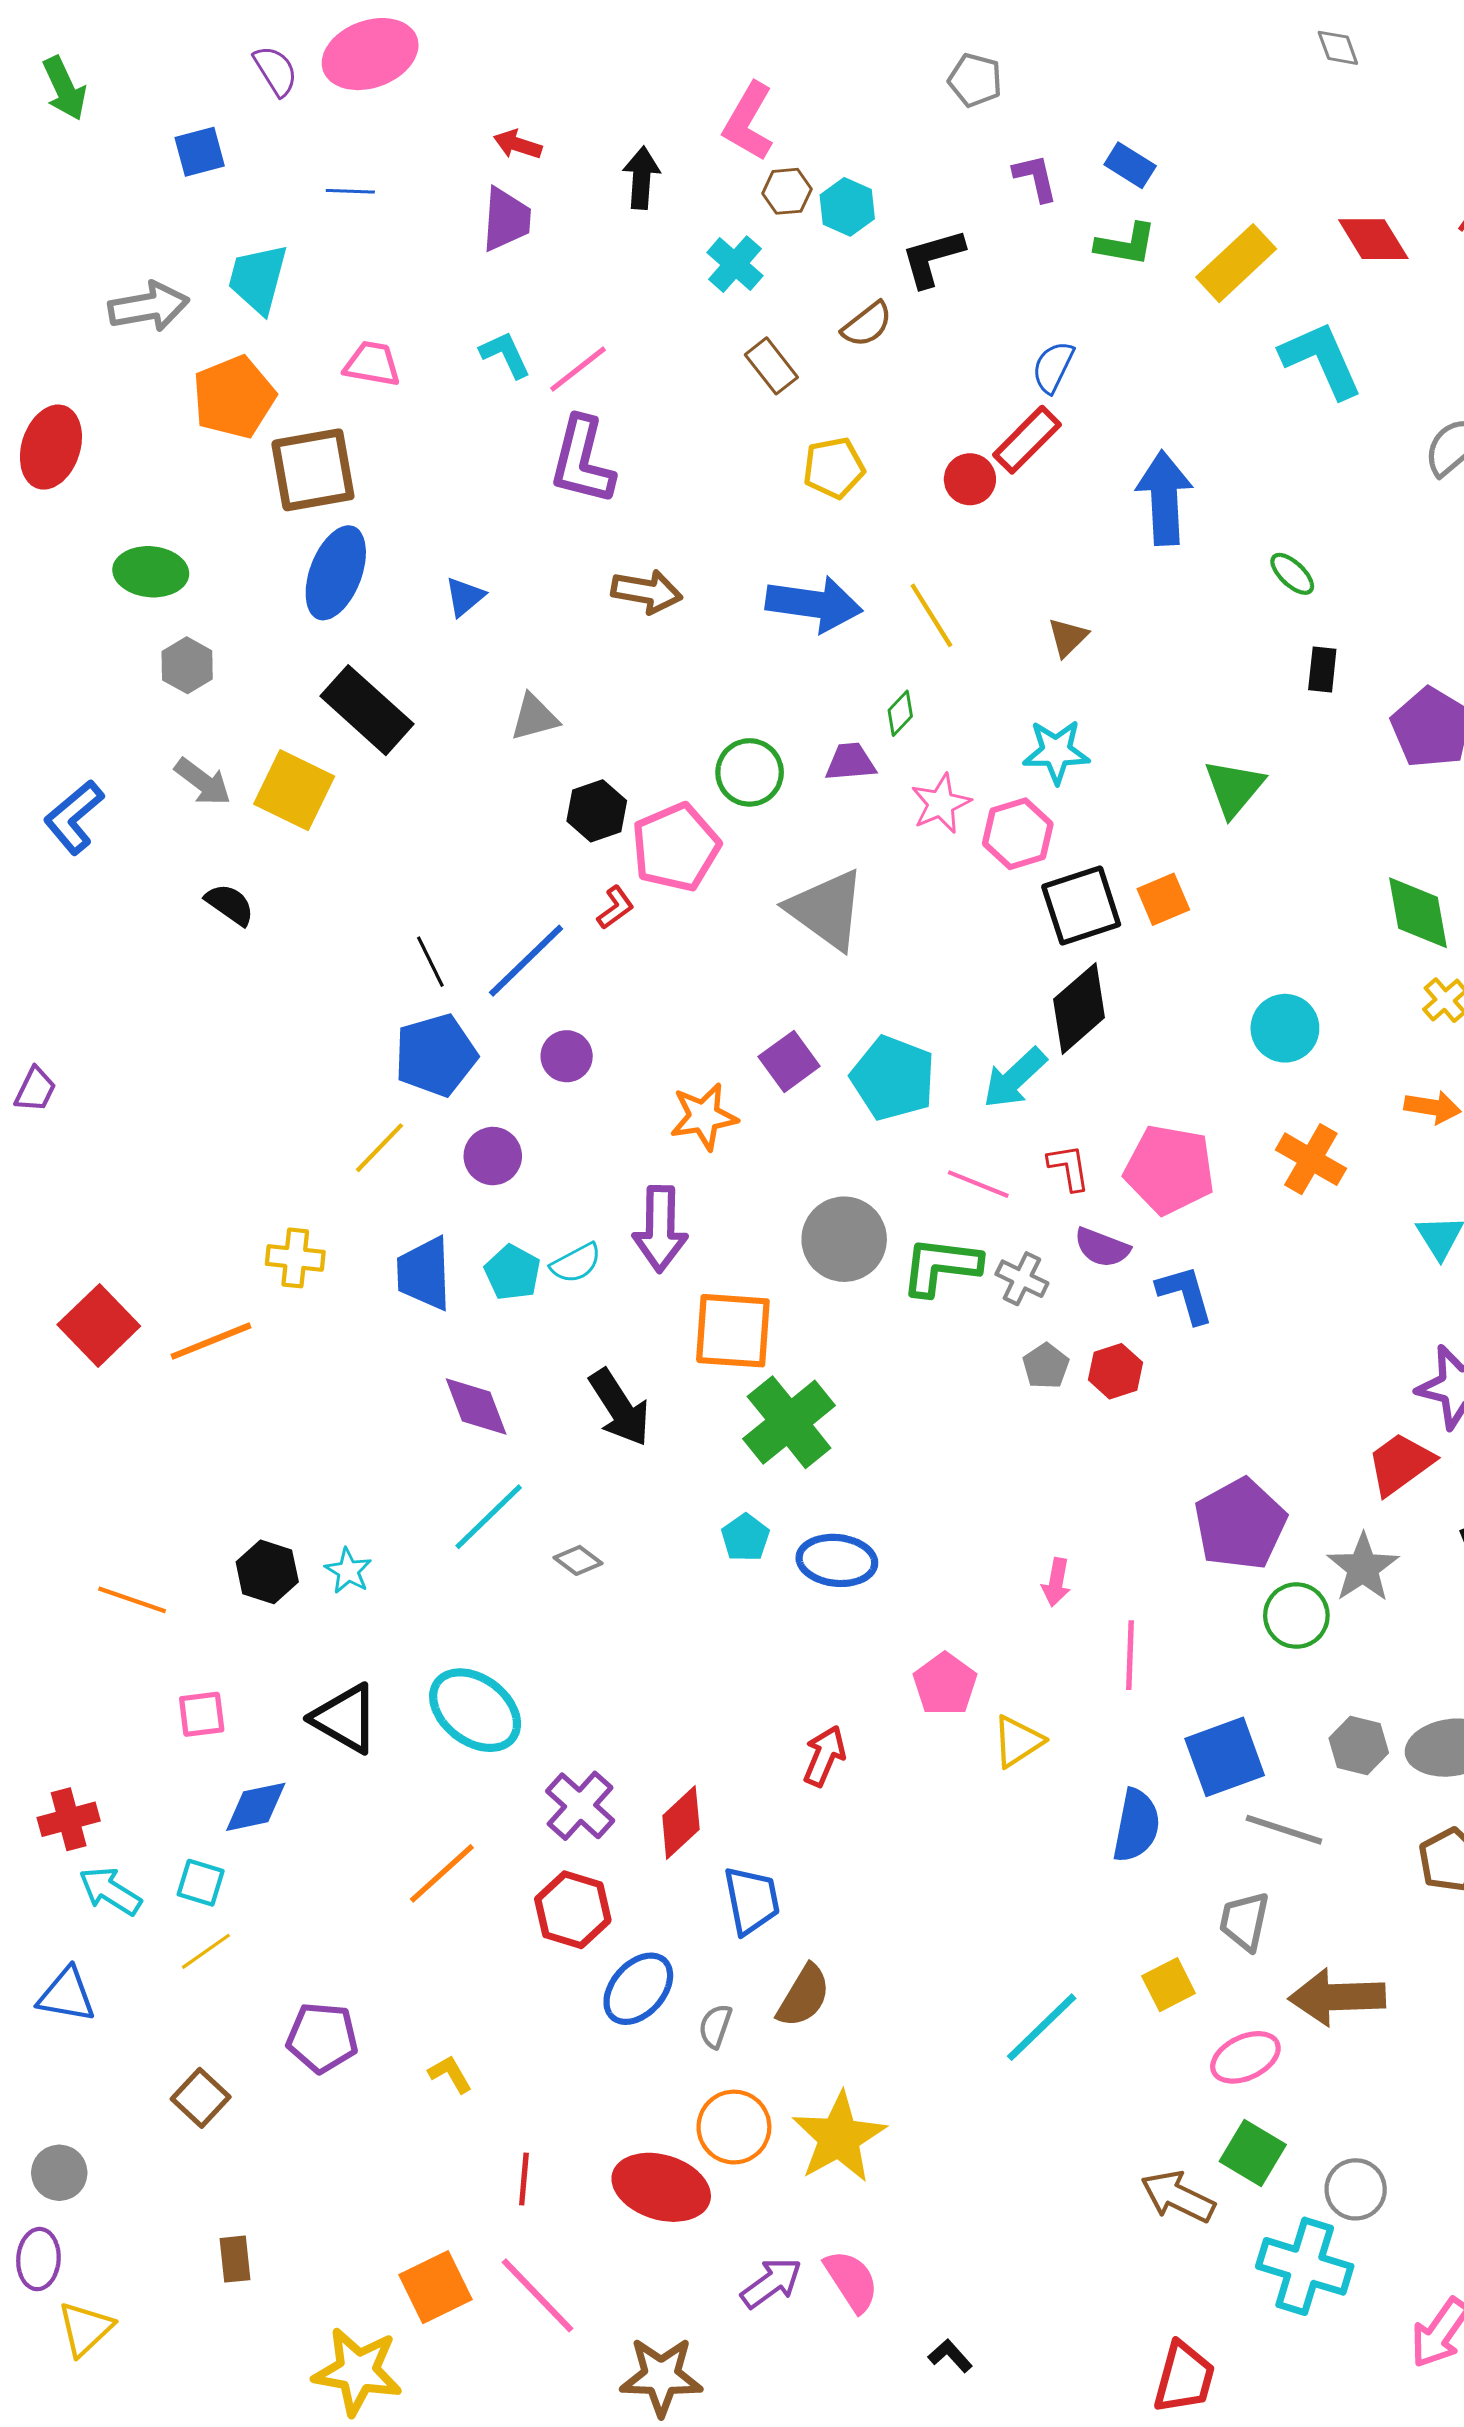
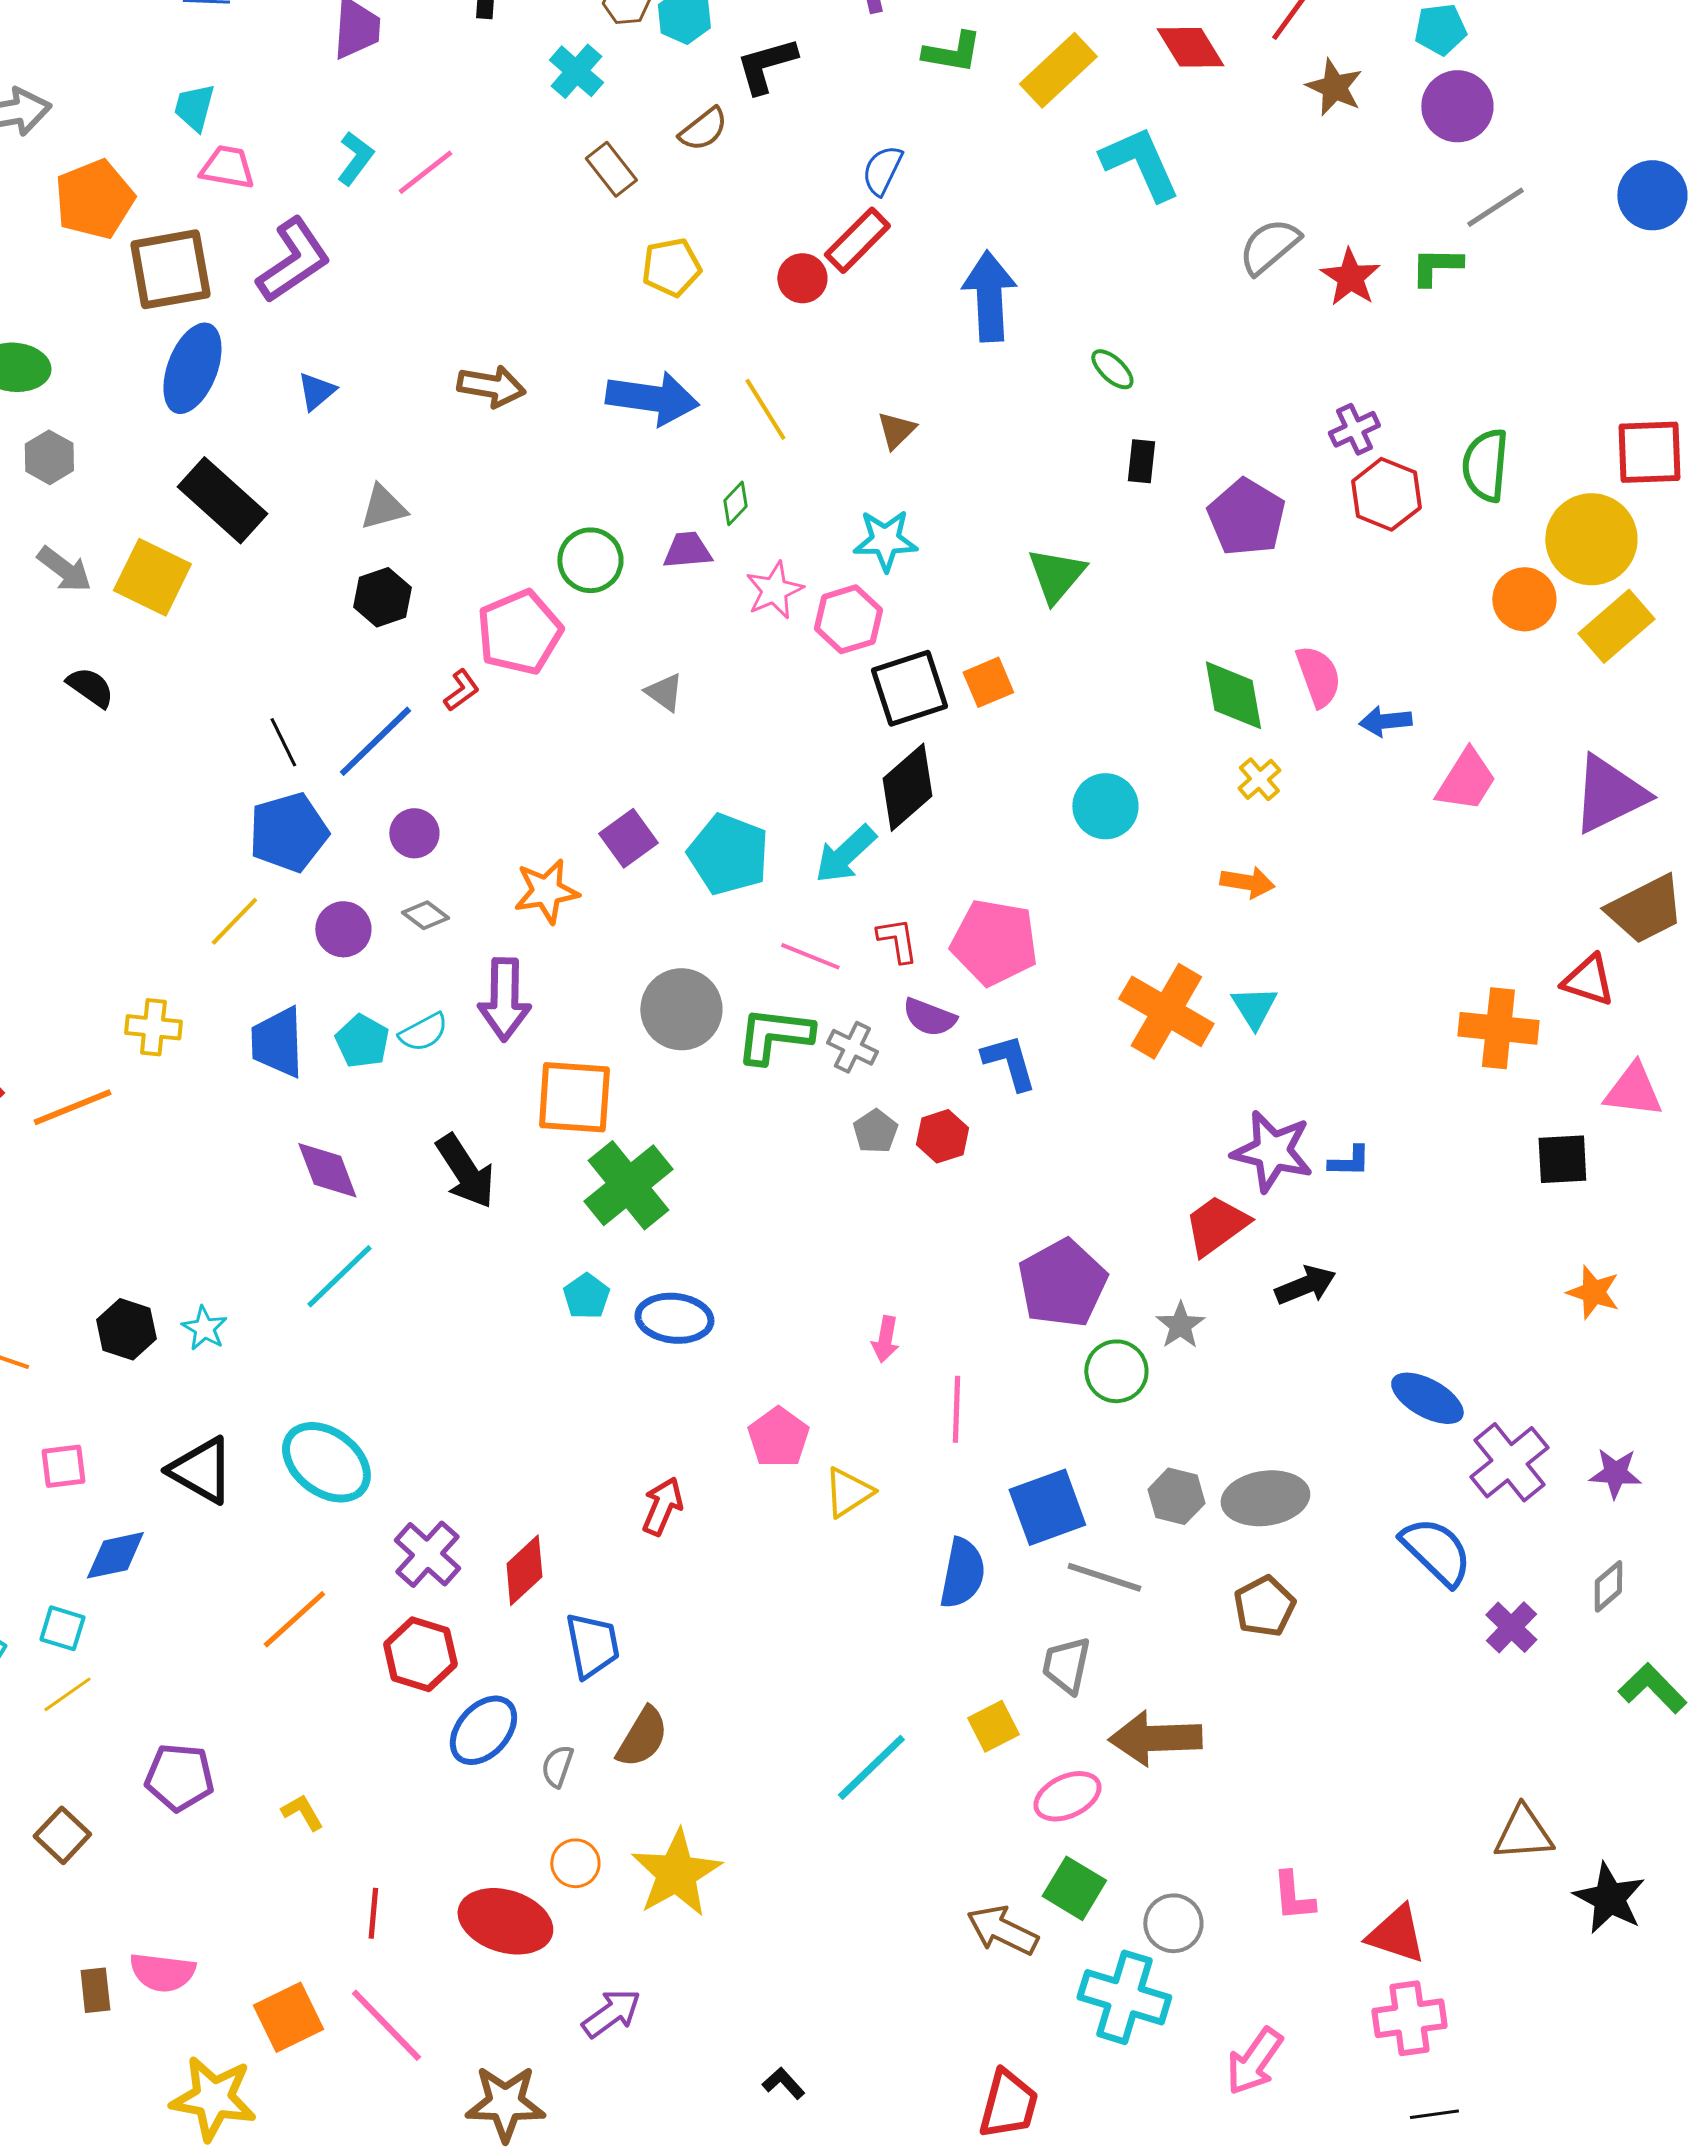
cyan trapezoid: (258, 279) -> (194, 107), moved, size x0.7
cyan L-shape: (505, 354) -> (355, 158), turned 62
purple L-shape: (582, 461) -> (293, 260), moved, turned -138
black hexagon: (597, 811) -> (382, 597), moved
gray triangle: (826, 910) -> (664, 692), size x0.5
orange cross: (1311, 1159) -> (1166, 1011), moved, size x1.4
gray diamond: (578, 1560) -> (425, 915), moved
gray star: (1363, 1568) -> (1180, 1325), size x0.7
orange circle: (734, 2127) -> (575, 1863), size x0.7
pink semicircle: (851, 2281) -> (162, 1972), moved, turned 130

